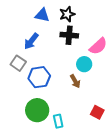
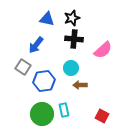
cyan circle: (84, 64) -> (71, 68), moved
brown arrow: (75, 81) -> (80, 85), turned 120
cyan rectangle: (58, 121) -> (64, 110), moved

